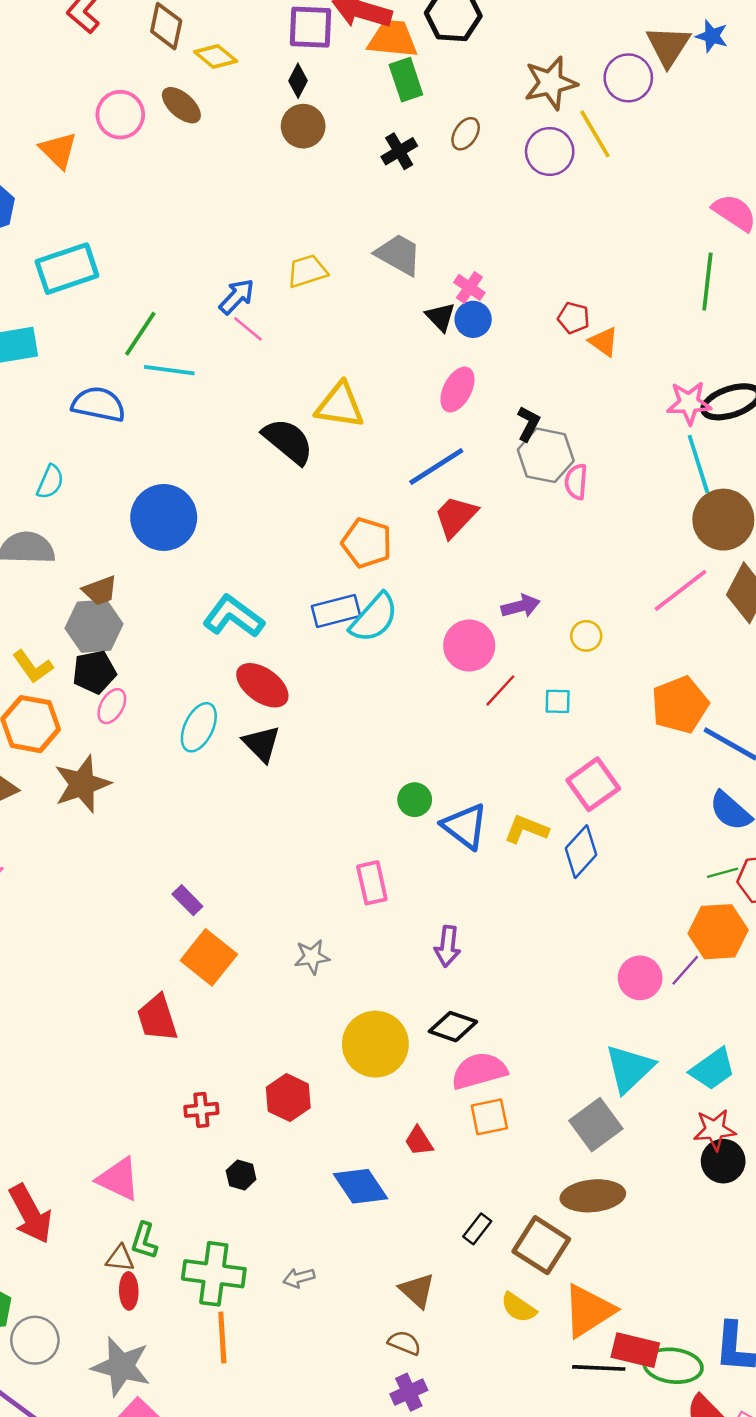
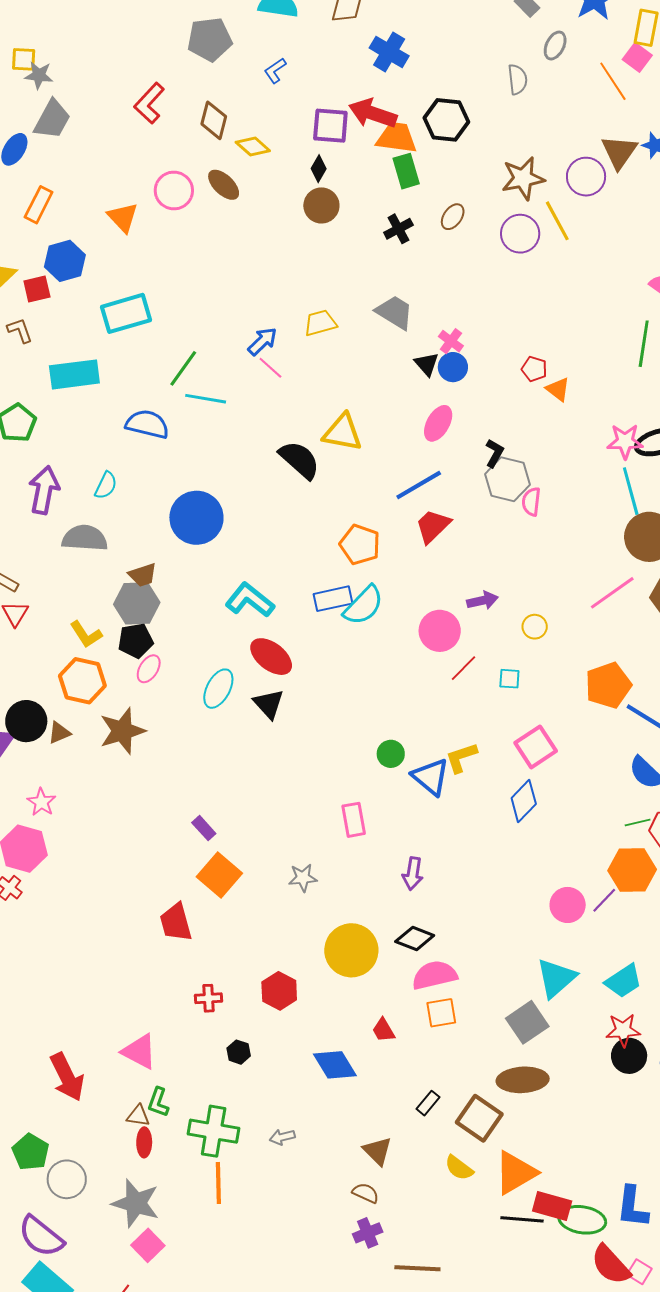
yellow L-shape: (526, 829) -> (461, 758), moved, turned -42

